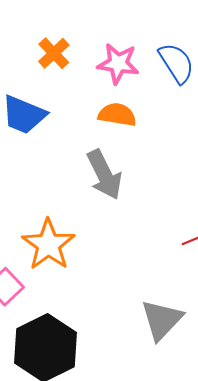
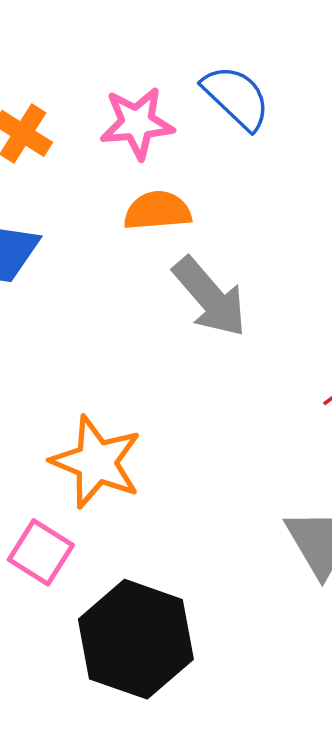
gray arrow: (104, 175) -> (210, 297), moved

